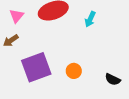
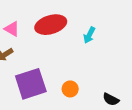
pink triangle: (17, 16) -> (12, 29), turned -42

